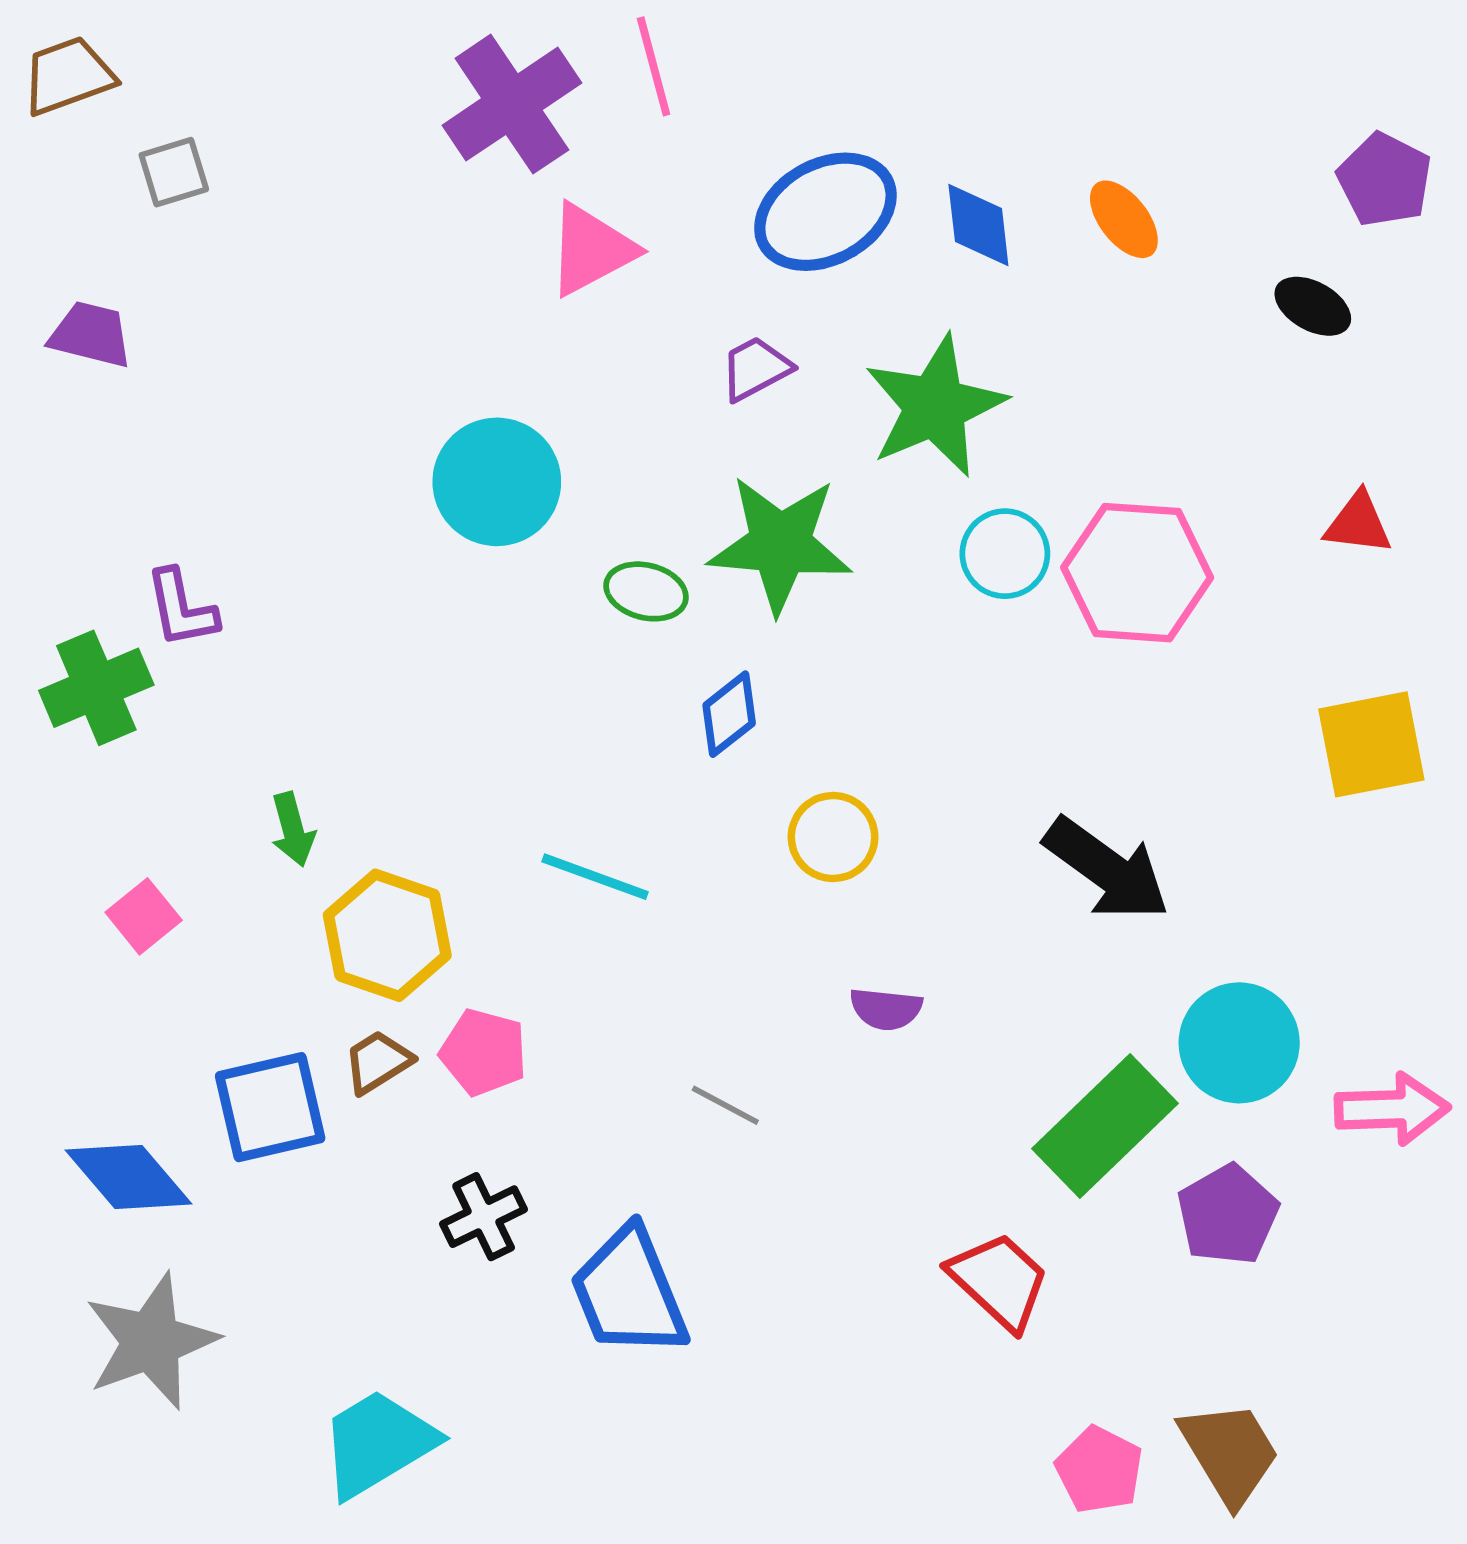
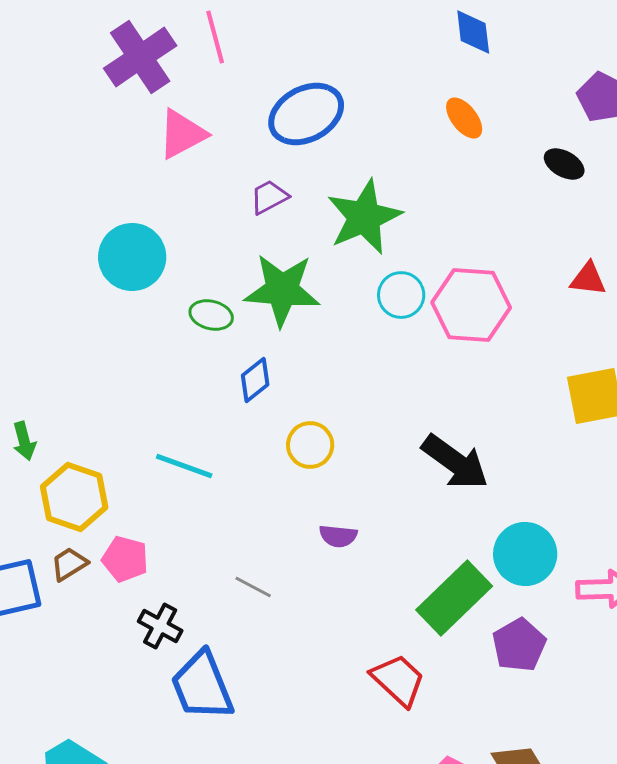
blue diamond: (978, 225) -> (473, 32), moved
black cross: (484, 1217) -> (160, 626), moved, turned -36

